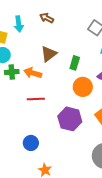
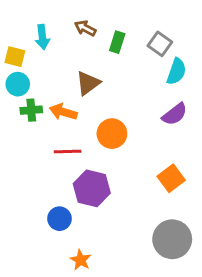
green rectangle: (75, 63) -> (117, 42), moved
orange circle: (83, 87) -> (112, 134), moved
purple hexagon: (70, 119) -> (92, 188), moved

